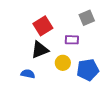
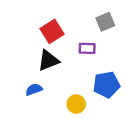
yellow circle: (63, 63) -> (76, 104), moved
blue semicircle: (28, 74) -> (34, 89), turned -32

